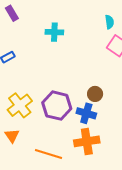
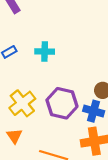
cyan cross: (54, 32) -> (45, 51), moved

